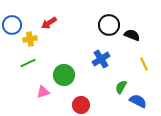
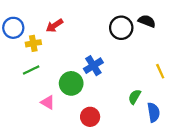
black semicircle: (132, 35) -> (147, 21), moved
blue cross: (101, 59) -> (93, 66), moved
pink triangle: (43, 92) -> (48, 102), turned 48
blue semicircle: (138, 101) -> (153, 112), turned 54

